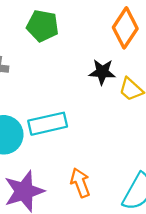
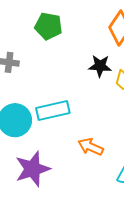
orange arrow: (80, 183) -> (91, 147), moved, turned -45

